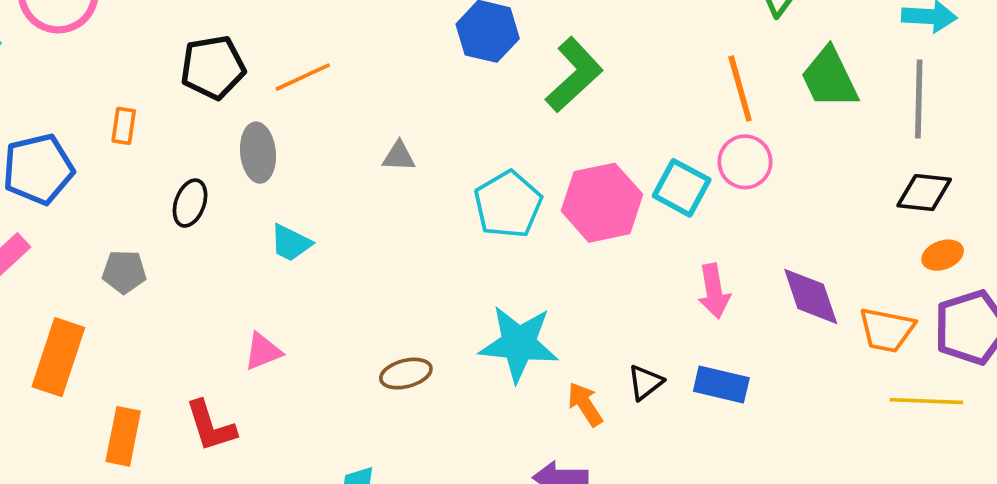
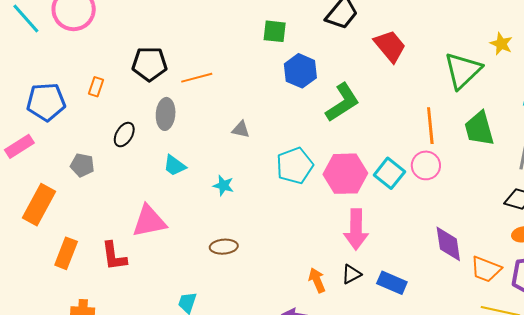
pink arrow: (714, 291) -> (356, 229), moved, size x1.4
cyan star: (519, 344) -> (223, 185), moved, size x0.5
pink triangle: (263, 352) -> (149, 221), size x1.6

